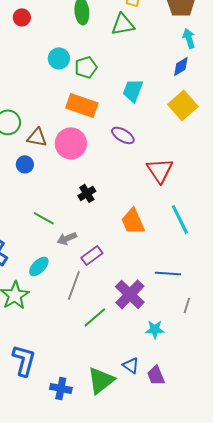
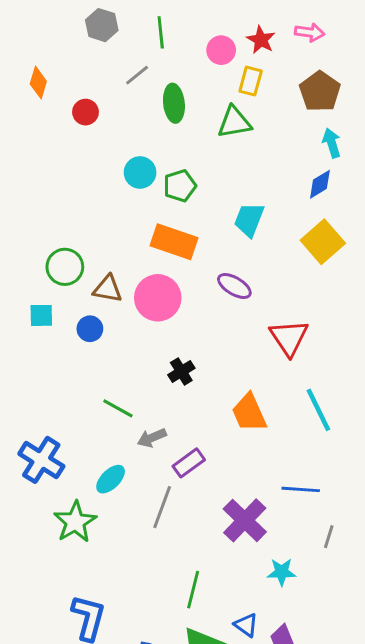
green line: (95, 317) -> (193, 590), moved, turned -35

